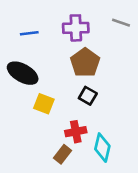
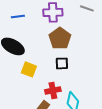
black square: (88, 96) -> (62, 63), turned -32

